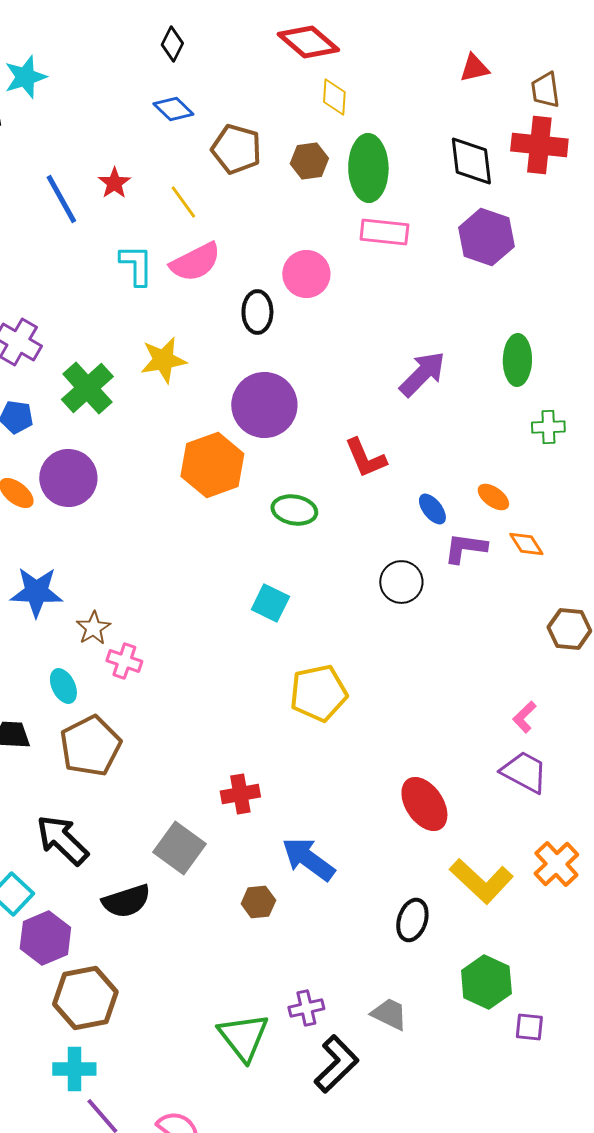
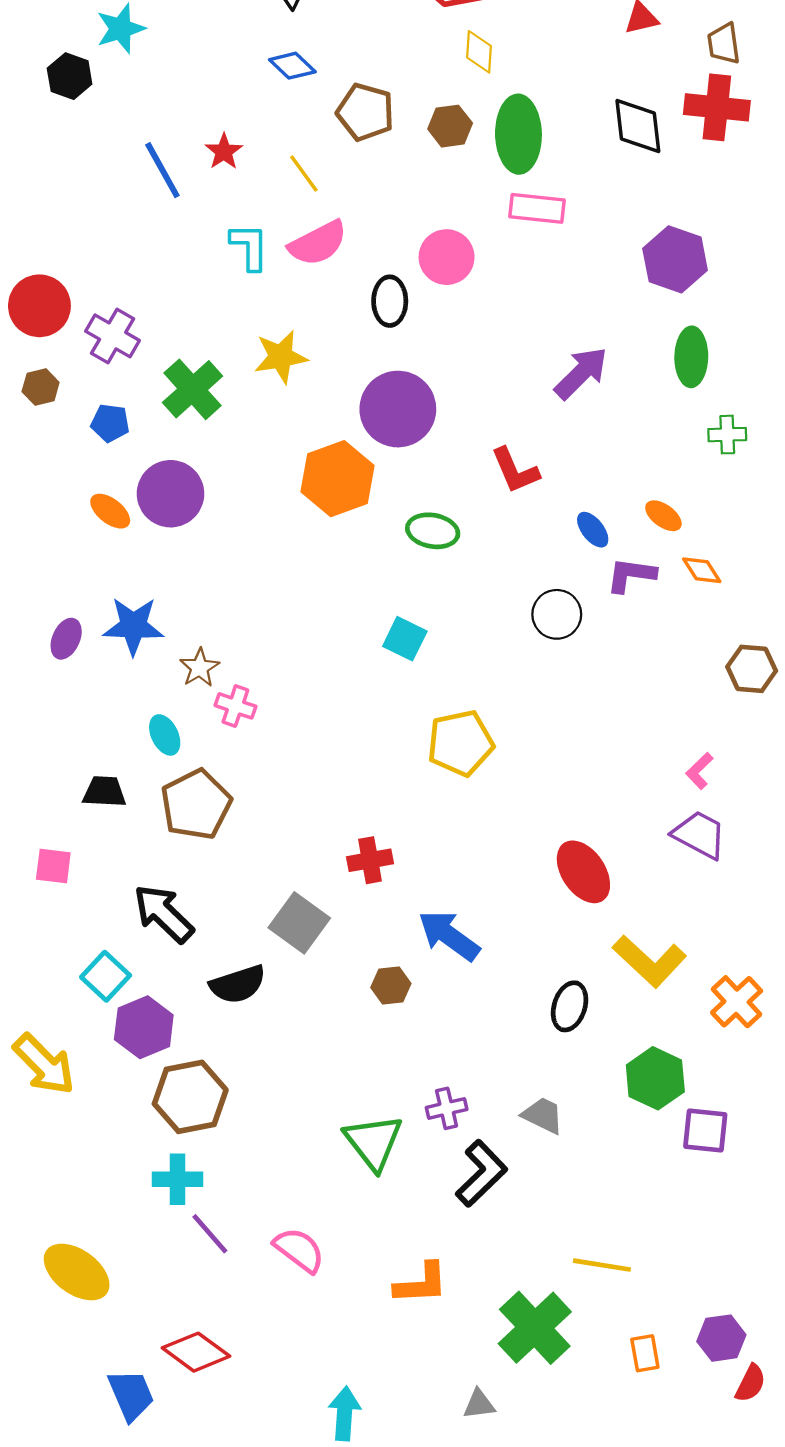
purple hexagon: (486, 237) -> (675, 259), moved
orange cross: (556, 864) -> (737, 1002), moved
purple square: (529, 1027) -> (705, 1130), size x1.4

